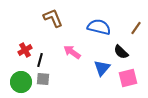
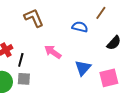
blue semicircle: (99, 27) -> (80, 27), size x0.7
brown line: (136, 28) -> (101, 13), moved
black semicircle: (121, 52) -> (114, 43), moved, turned -91

